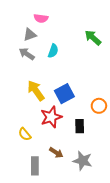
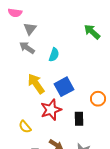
pink semicircle: (41, 18) -> (15, 13), moved
gray triangle: (30, 35) -> (30, 29), turned -32
cyan semicircle: (53, 51) -> (54, 55), moved

